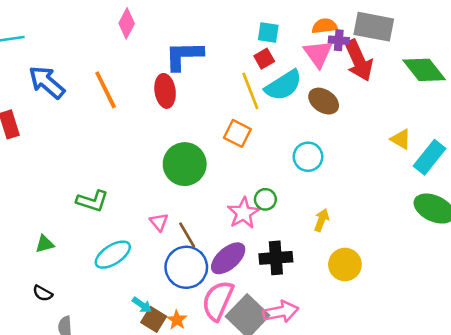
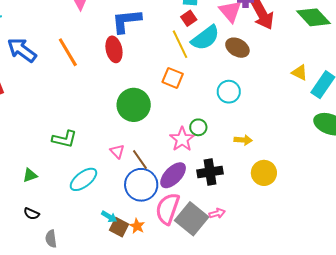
yellow arrow: (322, 220) -> (243, 140), turned 78
pink arrow: (281, 312) -> (217, 213), size x0.6

